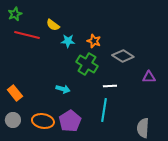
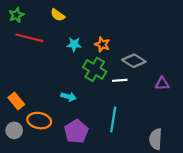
yellow semicircle: (53, 25) -> (58, 15), moved
white line: (110, 86) -> (120, 80), moved
orange ellipse: (43, 121) -> (39, 121), moved

